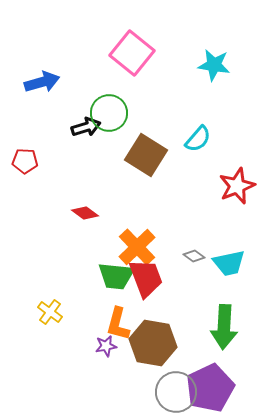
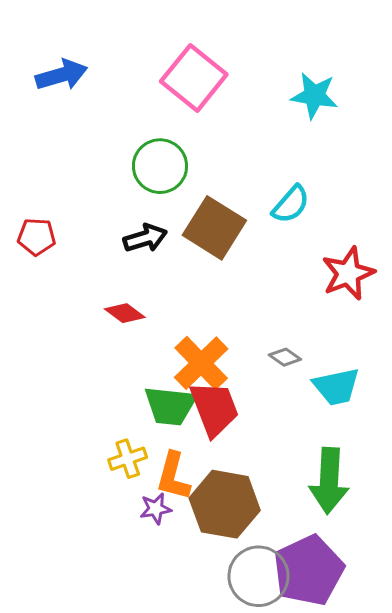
blue arrow: (42, 82) -> (61, 75), moved
black arrow: (86, 127) -> (145, 238), moved
gray diamond: (194, 256) -> (285, 357), moved
yellow cross: (50, 312) -> (128, 459), moved, turned 35

